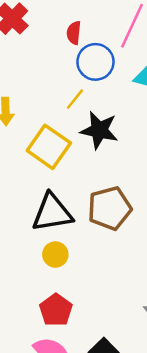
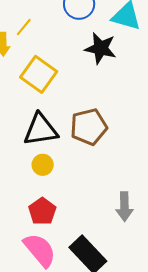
yellow line: (75, 99) -> (24, 27), moved
black star: (99, 130) -> (101, 48), moved

